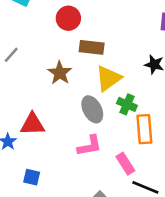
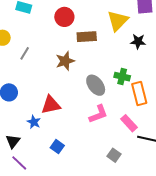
brown star: (60, 73) -> (65, 61), turned 30
yellow triangle: (108, 78) -> (118, 21), moved
blue square: (32, 177) -> (57, 147), turned 32

